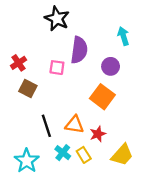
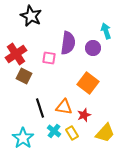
black star: (57, 19) -> (31, 16), moved
red cross: (18, 63) -> (16, 54), size x1.5
purple circle: (111, 66) -> (93, 48), moved

